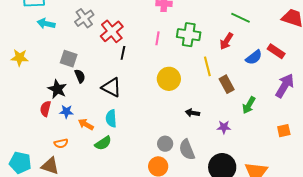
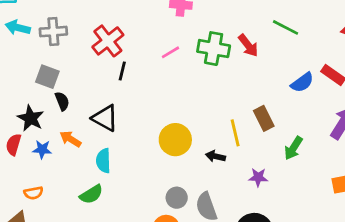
gray cross: (84, 18) -> (53, 32), moved, turned 30
pink line: (158, 38) -> (171, 52), turned 48
red arrow: (226, 41) -> (248, 46), moved, turned -72
yellow line: (207, 66) -> (235, 133), moved
yellow circle: (169, 79) -> (175, 140), moved
orange arrow: (86, 124) -> (70, 139), moved

